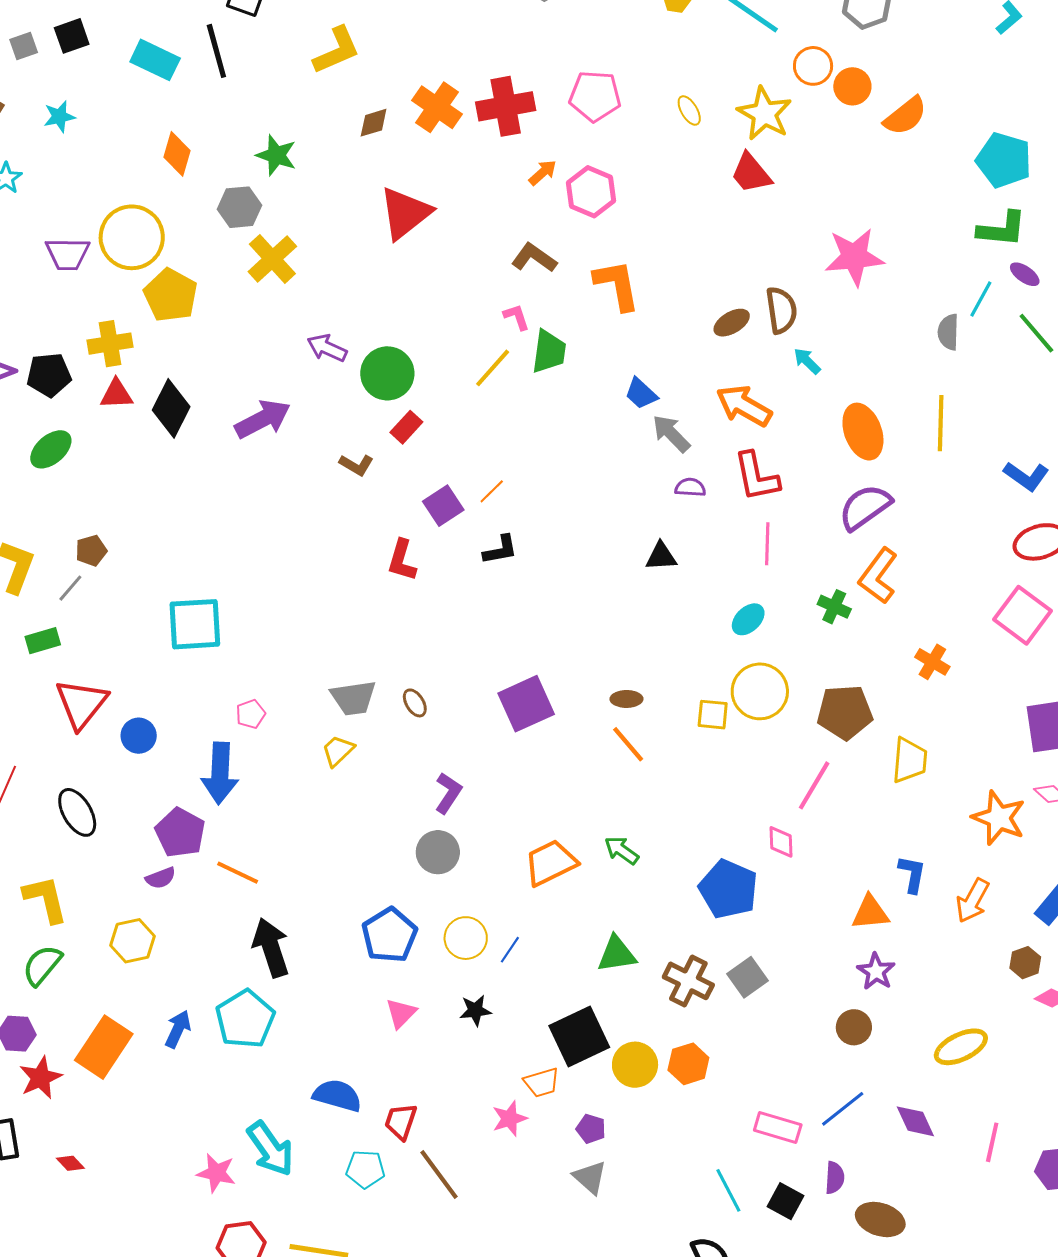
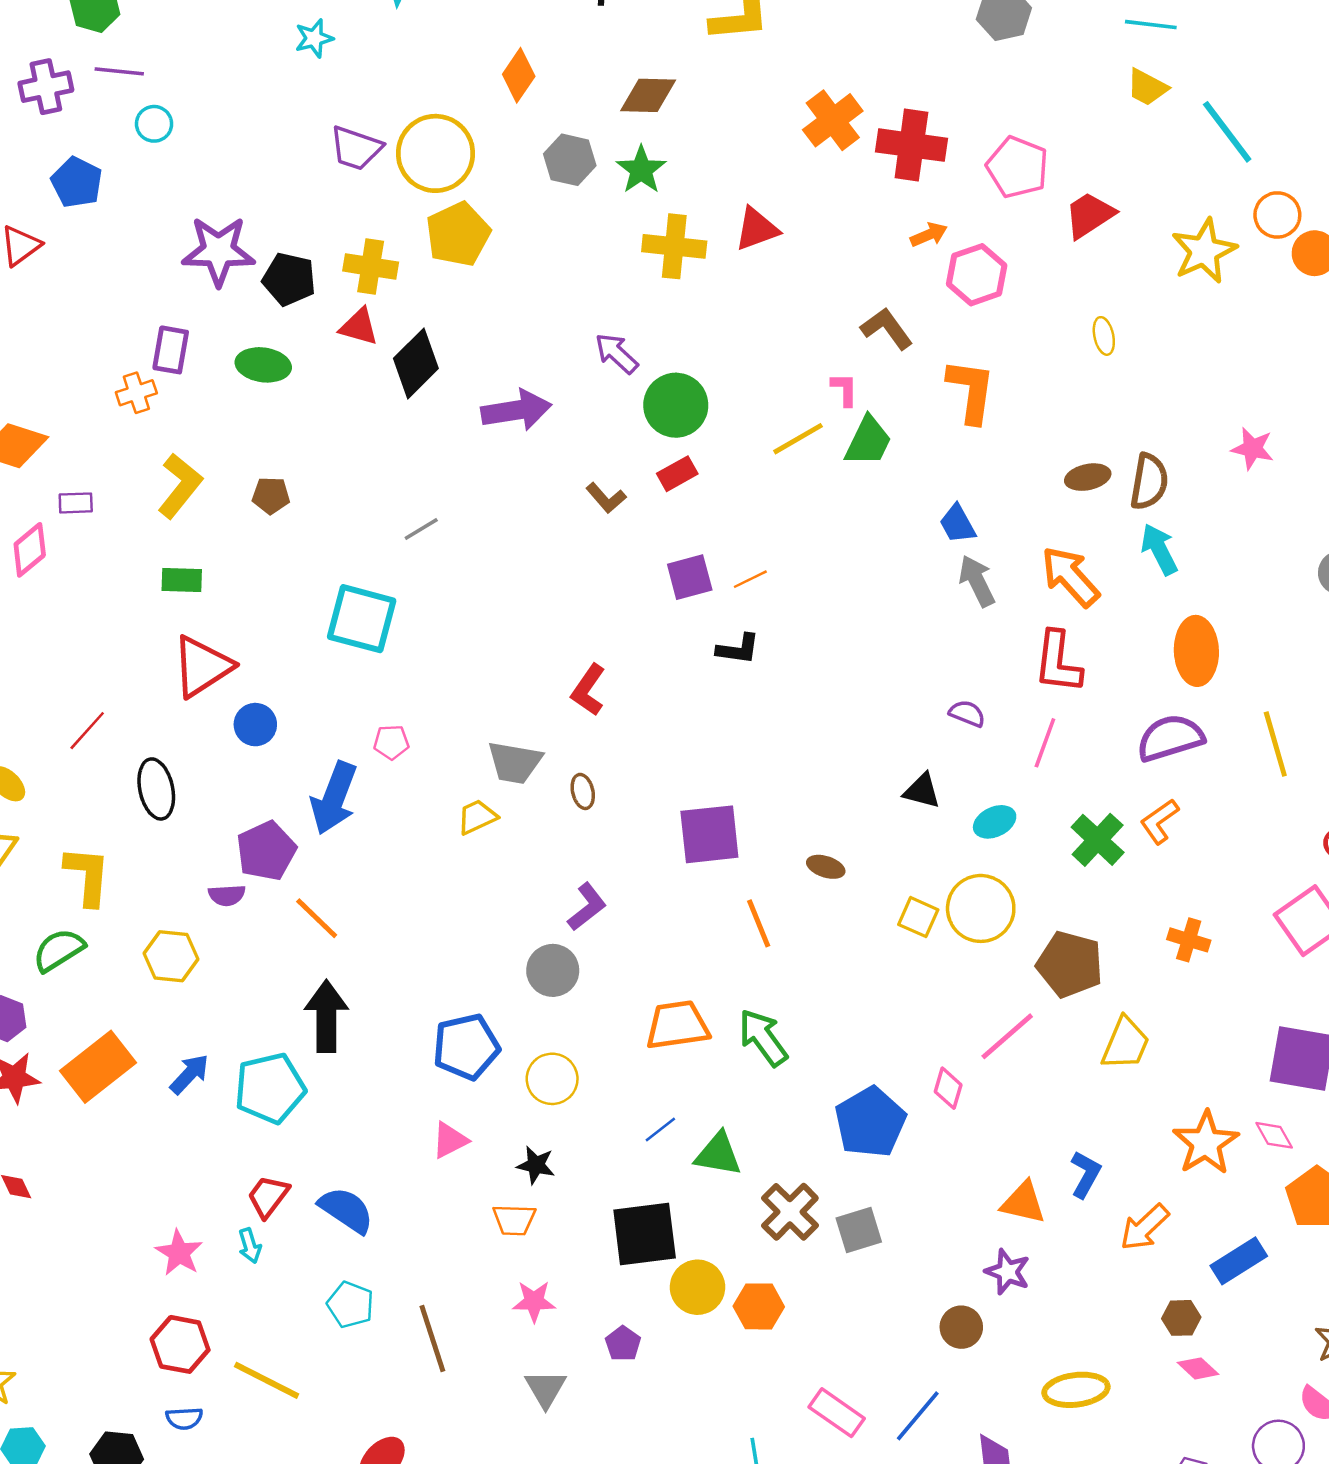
yellow ellipse: (689, 111) -> (1104, 336), moved
brown diamond: (374, 123) -> (648, 95), moved, size x1.4
green star: (276, 155) -> (641, 170), moved
red trapezoid: (751, 173) -> (1090, 215), moved, turned 78
red triangle: (405, 213) -> (757, 229), size x0.7
pink star: (854, 257) -> (1252, 448), size x0.6
yellow cross: (272, 259) -> (674, 246), moved, turned 30
cyan arrow: (807, 361) -> (1159, 549), size x1.4
yellow line: (941, 423) -> (1275, 744), moved, turned -36
green ellipse: (51, 449) -> (263, 365), turned 30
purple semicircle: (690, 487) -> (967, 713), moved
black triangle: (661, 556) -> (922, 791), moved
red L-shape: (402, 560) -> (588, 690), moved
orange L-shape: (878, 576) -> (1159, 821), size x0.7
gray line: (70, 588) -> (421, 529), moved
green cross: (834, 607) -> (1098, 840), size x1.4
orange cross: (932, 662) -> (1189, 940), turned -32
orange line: (628, 744) -> (759, 923), moved
green arrow: (622, 850) -> (763, 1038), size x1.4
blue line: (510, 950) -> (660, 1129), moved
purple star: (876, 971) -> (1008, 1272), turned -30
orange trapezoid: (542, 1082) -> (514, 1220), moved
blue line: (843, 1109) -> (918, 1416), turned -30
red trapezoid: (401, 1121) -> (268, 1196), moved
cyan arrow: (270, 1149) -> (250, 1246), size x0.5
gray triangle: (590, 1177) -> (546, 1389), moved

